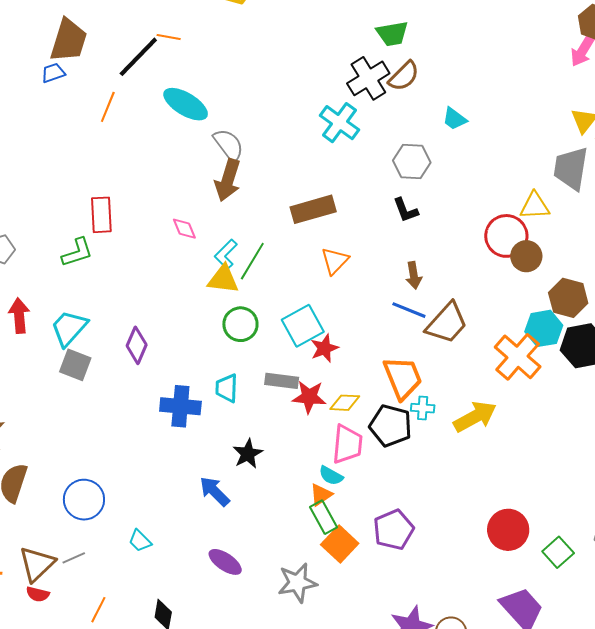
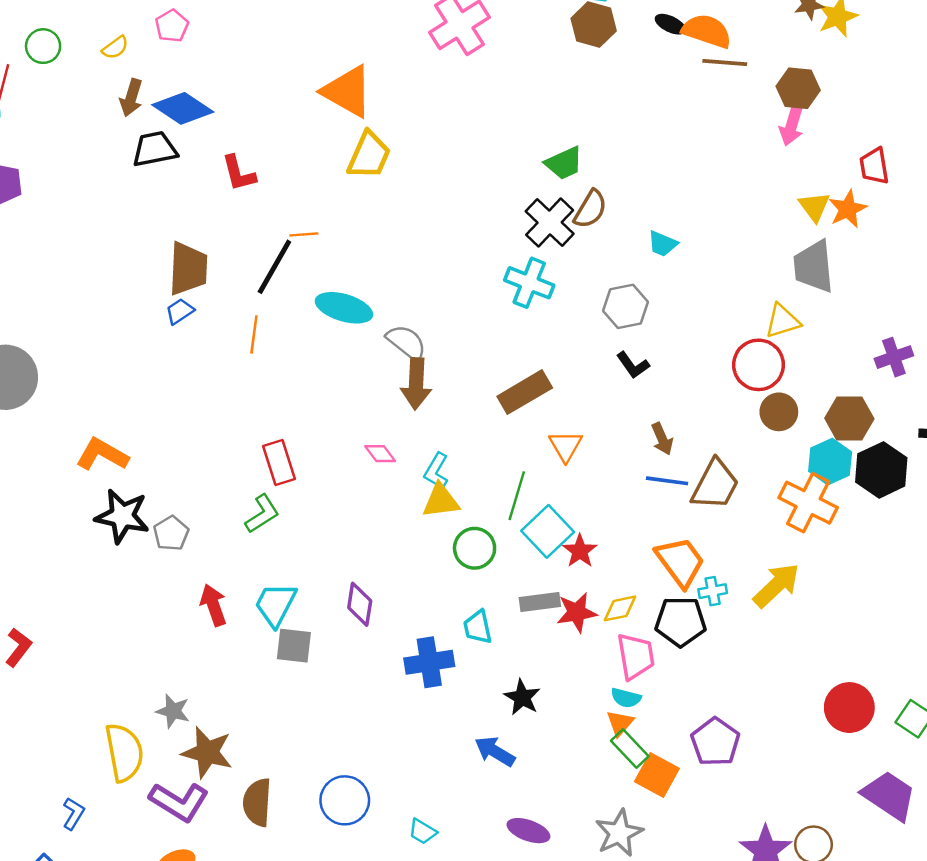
brown circle: (526, 256) -> (779, 412), moved
green line: (252, 261) -> (517, 496), moved

